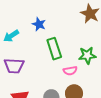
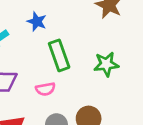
pink semicircle: (70, 71) -> (45, 89), moved

